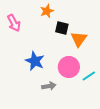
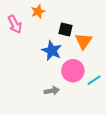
orange star: (47, 11) -> (38, 12), moved
blue star: (35, 61) -> (52, 51), moved

